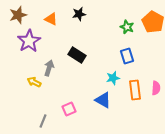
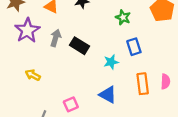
green star: (127, 27) -> (123, 17), moved
gray arrow: (49, 68) -> (56, 38), moved
cyan star: (113, 78) -> (111, 62), moved

